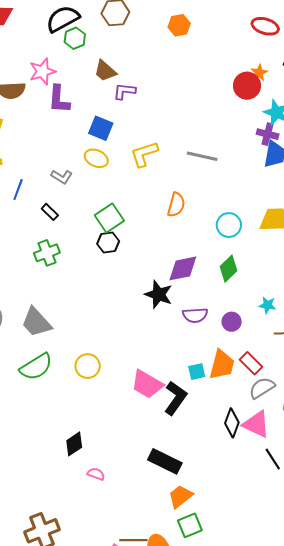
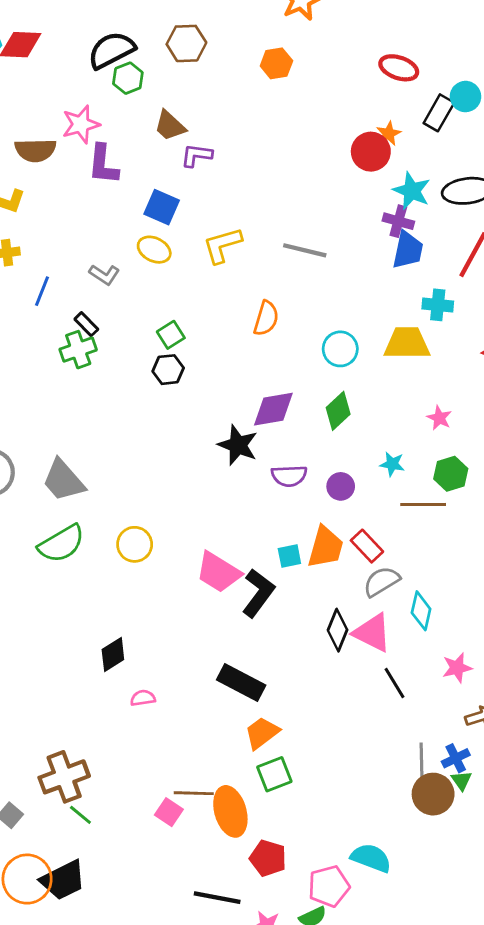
green square: (109, 218) -> (171, 335), size x0.7
green cross: (47, 253) -> (78, 350), moved
pink semicircle: (96, 474) -> (143, 698), turned -30

